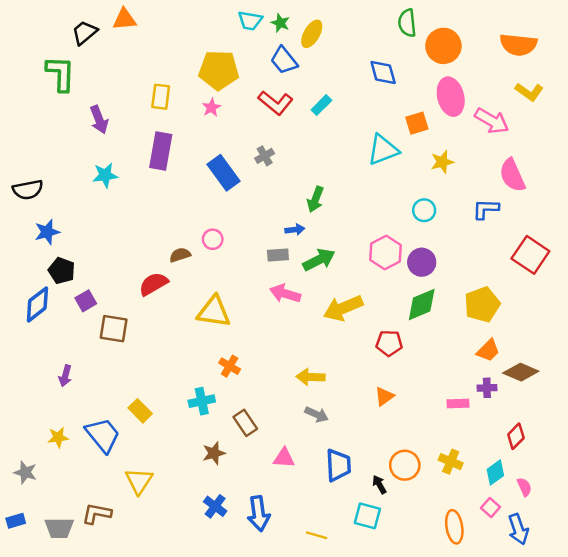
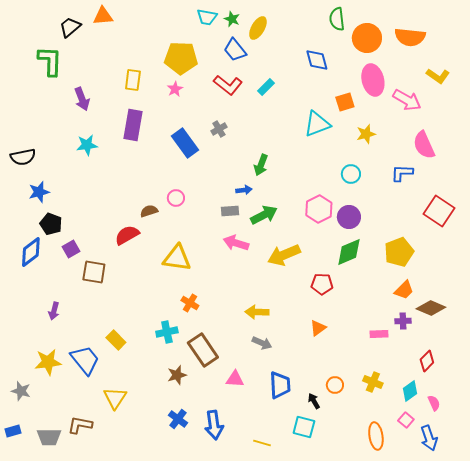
orange semicircle: (518, 45) -> (410, 37), moved
brown rectangle: (245, 423) -> (203, 350), size x1.5
yellow star: (58, 437) -> (48, 362), size x1.5
orange circle: (405, 465) -> (335, 385), size x0.7

